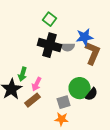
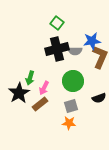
black cross: (50, 45) -> (57, 49), turned -30
green circle: (80, 88) -> (73, 81), moved
black semicircle: (92, 94) -> (99, 98), turned 32

